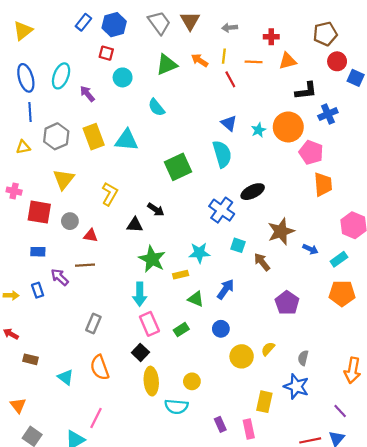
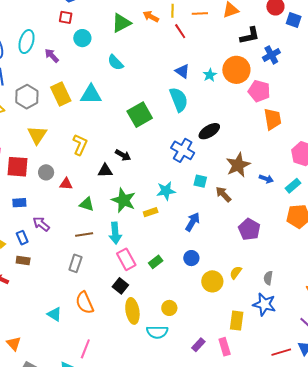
brown line: (85, 265) -> (84, 235), moved
green triangle: (196, 299) -> (87, 204), moved
brown rectangle: (30, 359) -> (23, 261), moved
purple rectangle: (220, 424) -> (198, 345), turned 72

